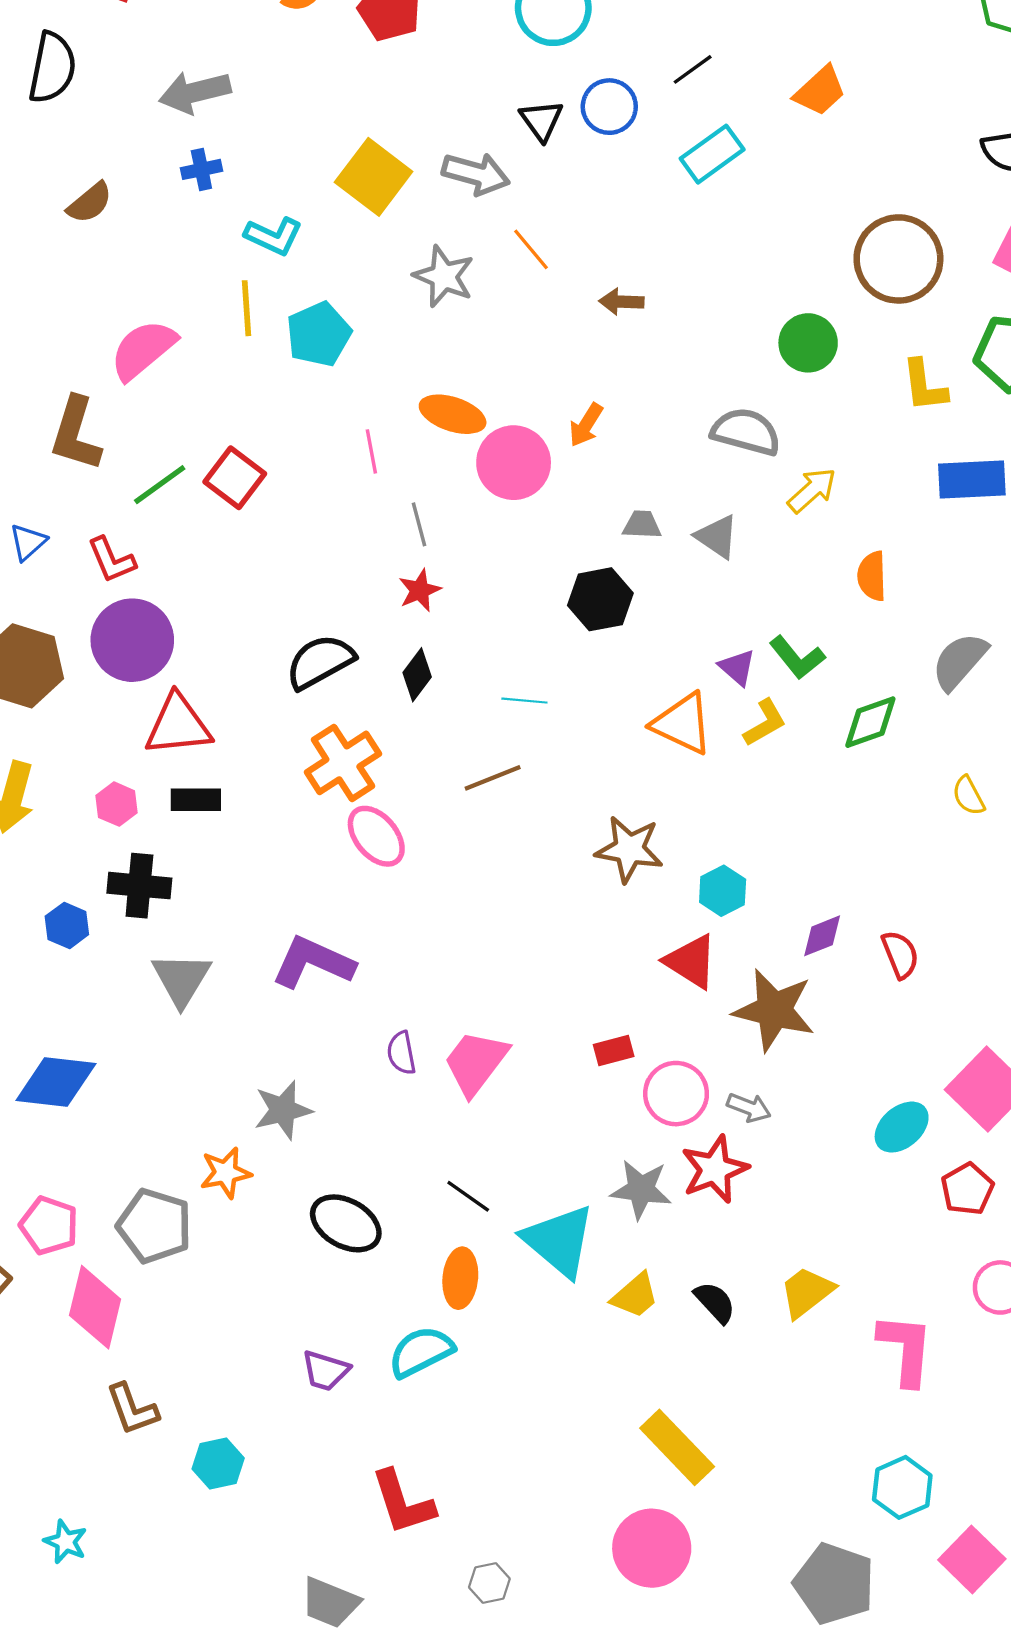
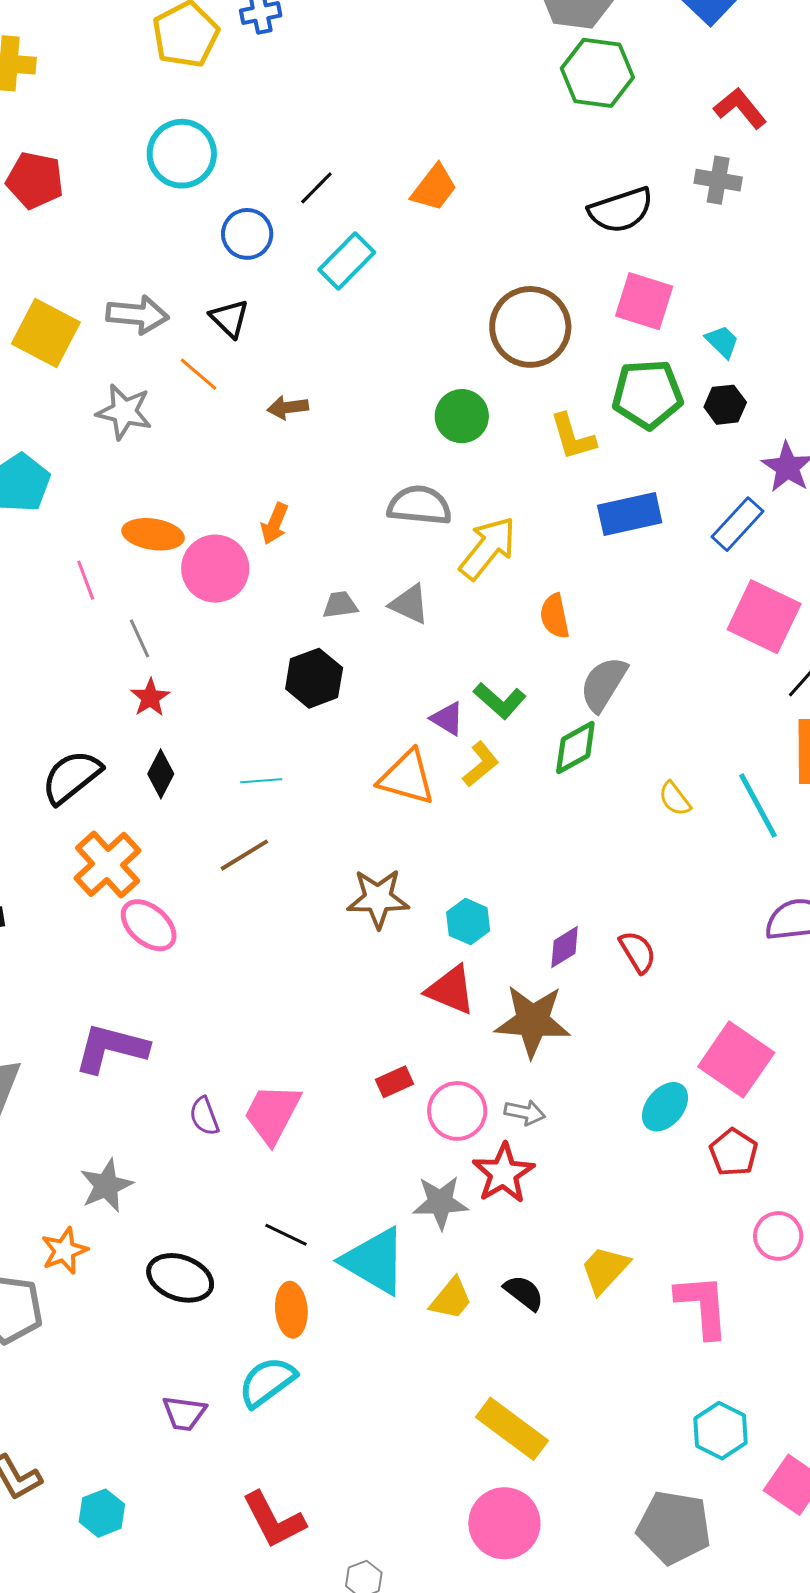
black triangle: (541, 120) -> (229, 318), moved
yellow arrow: (812, 490) -> (488, 548), size x1.4
gray semicircle: (959, 661) -> (604, 684), moved

